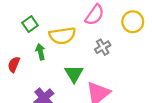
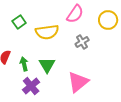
green arrow: (40, 52) -> (24, 64), moved
green triangle: (74, 74) -> (47, 65), moved

